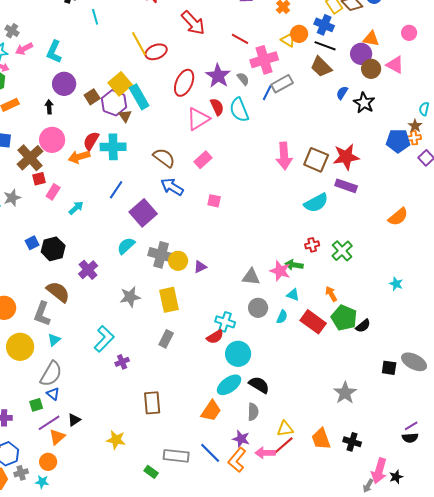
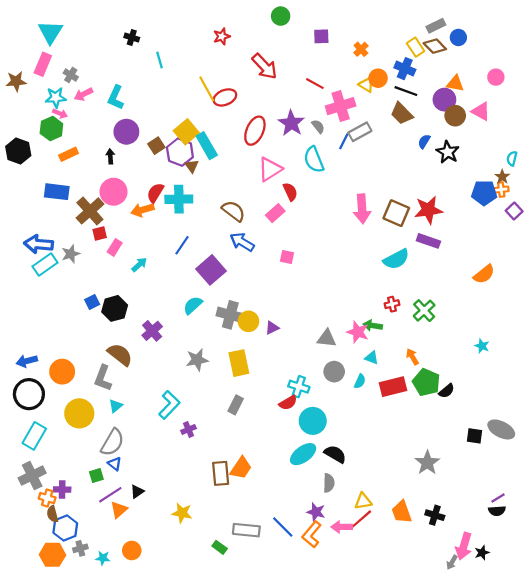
red semicircle: (217, 107) -> (290, 192), moved
red rectangle: (313, 322) -> (393, 387), turned -50
orange trapezoid: (211, 411) -> (241, 468), moved
orange circle: (48, 462) -> (132, 550), moved

